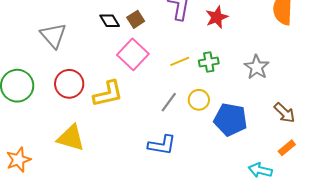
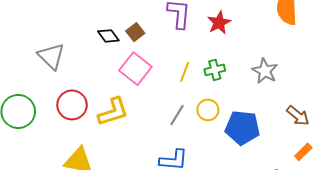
yellow line: (180, 61) -> (185, 72), turned -42

